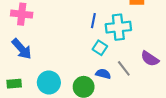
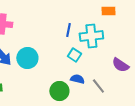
gray line: (124, 68) -> (98, 86), moved
cyan circle: (49, 82) -> (27, 58), moved

